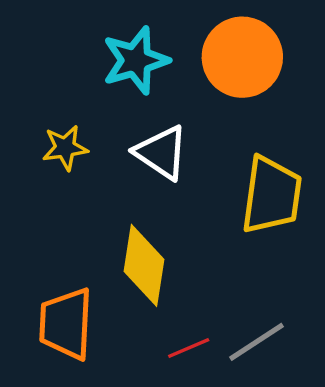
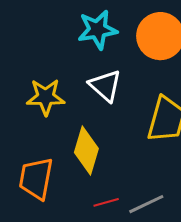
yellow star: (65, 148) -> (46, 97), moved, size x1.4

